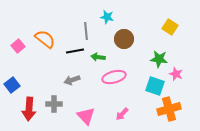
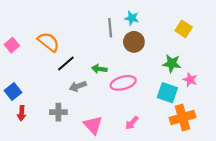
cyan star: (107, 17) -> (132, 18), moved
gray line: (86, 31) -> (110, 28), moved
pink square: (18, 46) -> (12, 45), moved
black line: (75, 51) -> (66, 63), moved, turned -30
green arrow: (98, 57) -> (99, 69), moved
red arrow: (29, 109) -> (22, 113), moved, size x0.6

